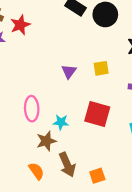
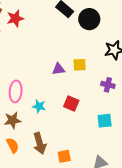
purple triangle: (69, 71) -> (58, 69), moved, turned 40
red square: (97, 114) -> (71, 103), size x0.7
brown star: (46, 141) -> (13, 120), moved

